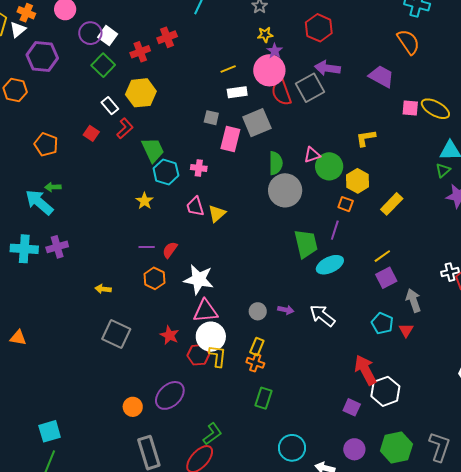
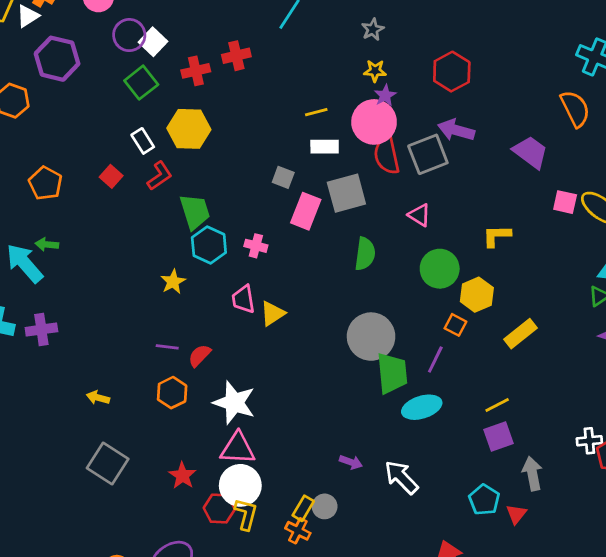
pink triangle: (312, 155) -> (419, 215), moved, turned 42
gray circle: (285, 190) -> (371, 337), moved
gray circle: (258, 311) -> (325, 506), moved

